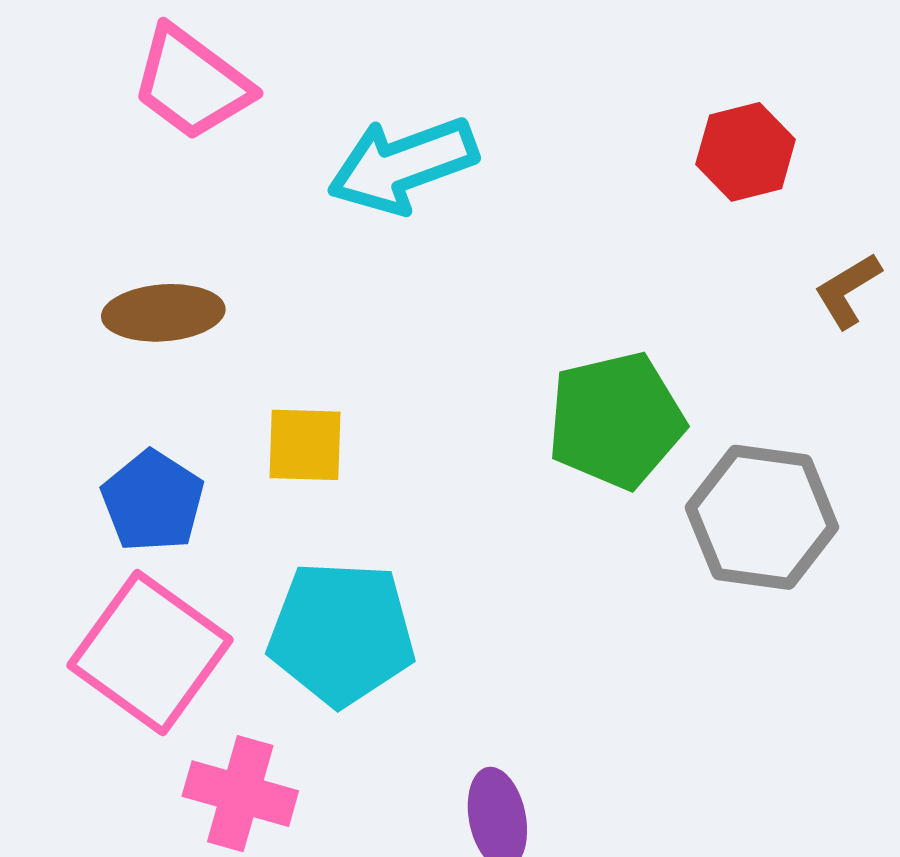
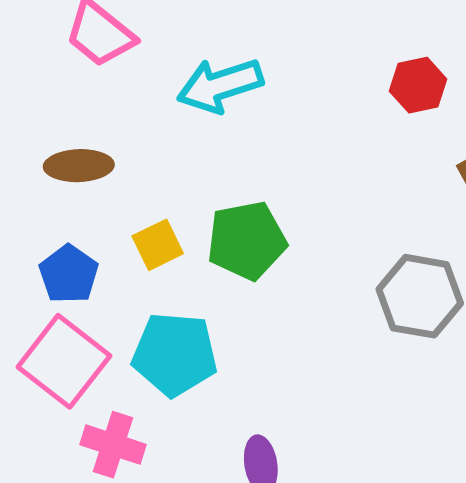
green pentagon: (616, 420) -> (247, 241), moved
yellow square: (305, 445) -> (158, 245), turned -30

